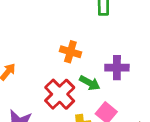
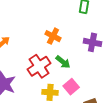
purple cross: (117, 68) -> (92, 42), moved

